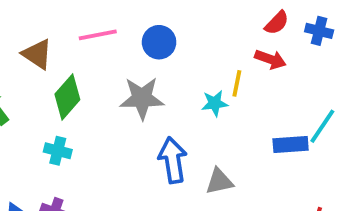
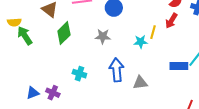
red arrow: (270, 59) -> (171, 21), turned 98
gray star: (142, 98) -> (103, 36), size x0.7
cyan cross: (58, 151) -> (79, 74), moved

